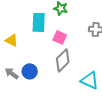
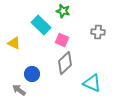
cyan rectangle: (39, 22) -> (41, 25), turned -48
gray arrow: (12, 73) -> (19, 90), moved

